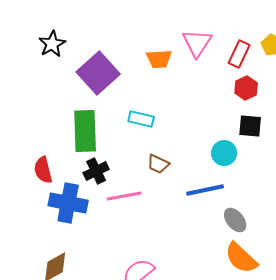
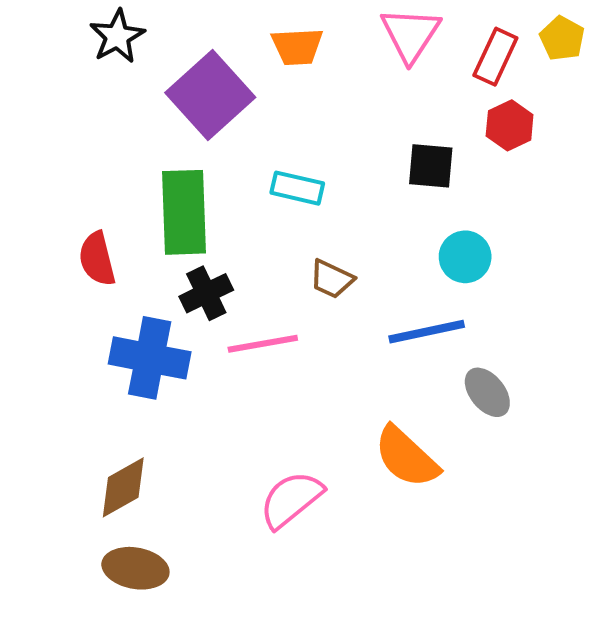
orange trapezoid: (159, 59) -> (297, 47), moved
black square: (250, 126) -> (431, 166), moved
red semicircle: (43, 170) -> (97, 259), moved
orange semicircle: (241, 258) -> (406, 457), moved

